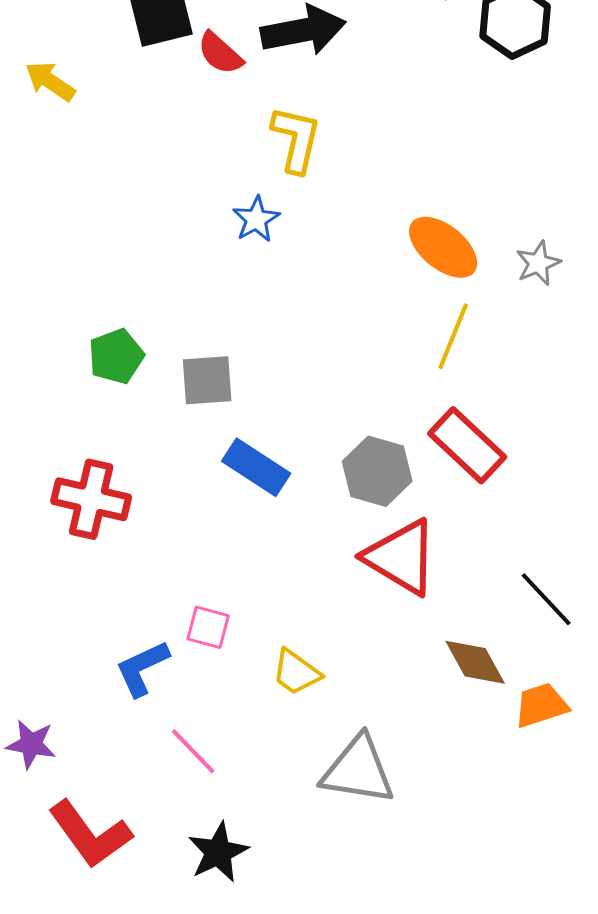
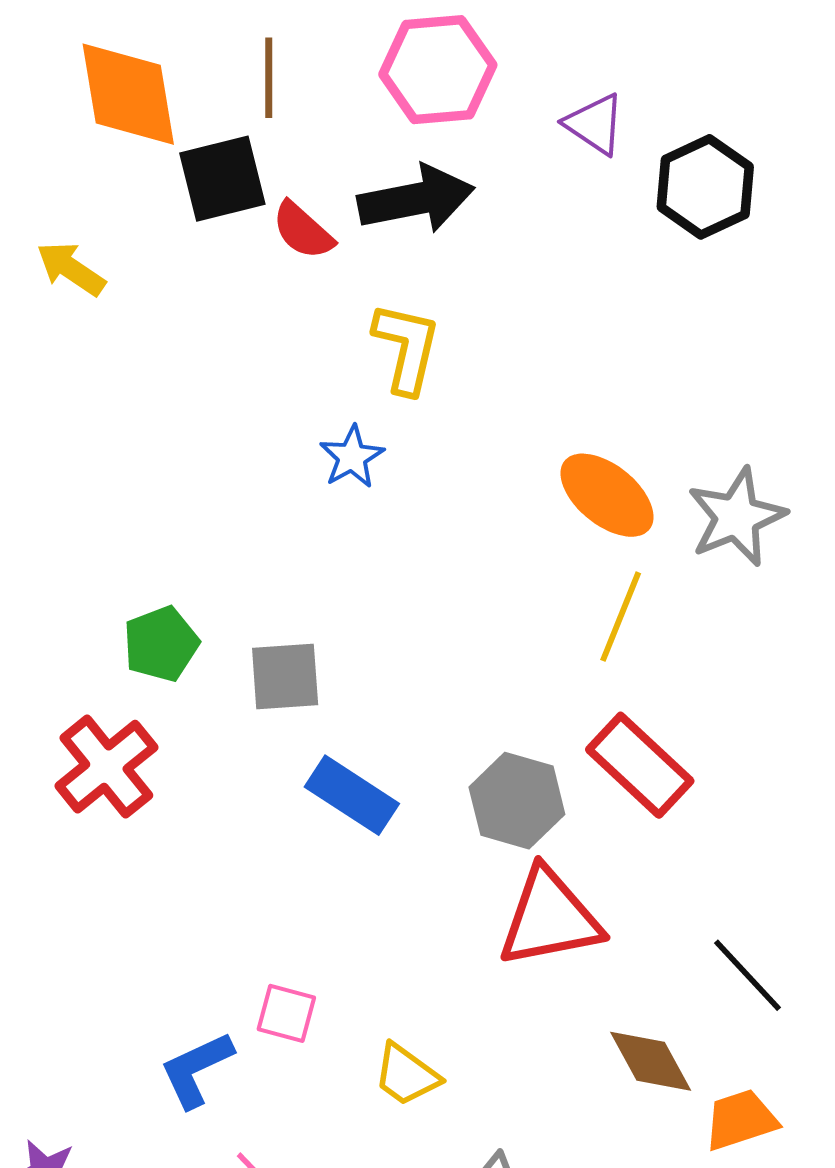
gray star: (538, 263) -> (737, 517), size x1.6
red cross: (91, 499) -> (106, 767), moved, turned 38
red triangle: (401, 557) -> (550, 918), turned -42

